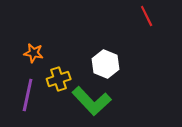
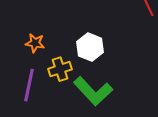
white hexagon: (106, 64) -> (90, 47), moved

